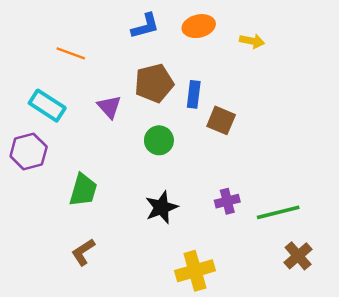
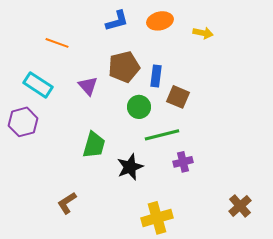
green circle: (159, 140) -> (139, 107), moved
green trapezoid: (83, 190) -> (94, 145), moved
green line: (278, 212) -> (162, 135), moved

